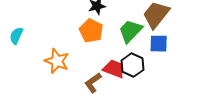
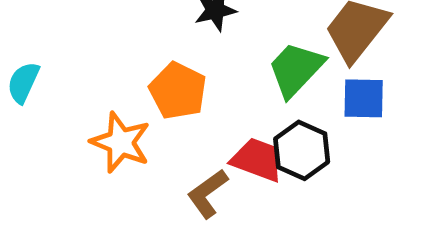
orange pentagon: (91, 31) -> (178, 91), moved

